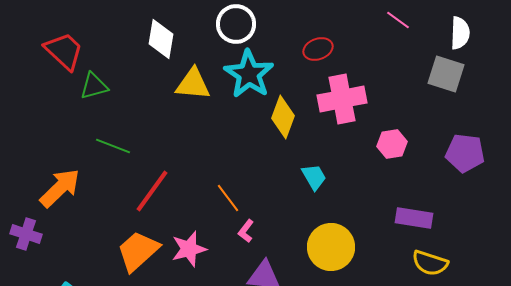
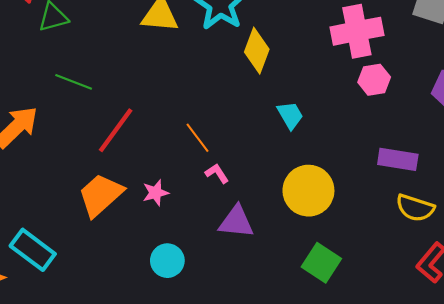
pink cross: (342, 99) -> (357, 31), moved
pink L-shape: (246, 231) -> (217, 173), turned 110
pink star: (189, 249) -> (156, 193), size x0.7

